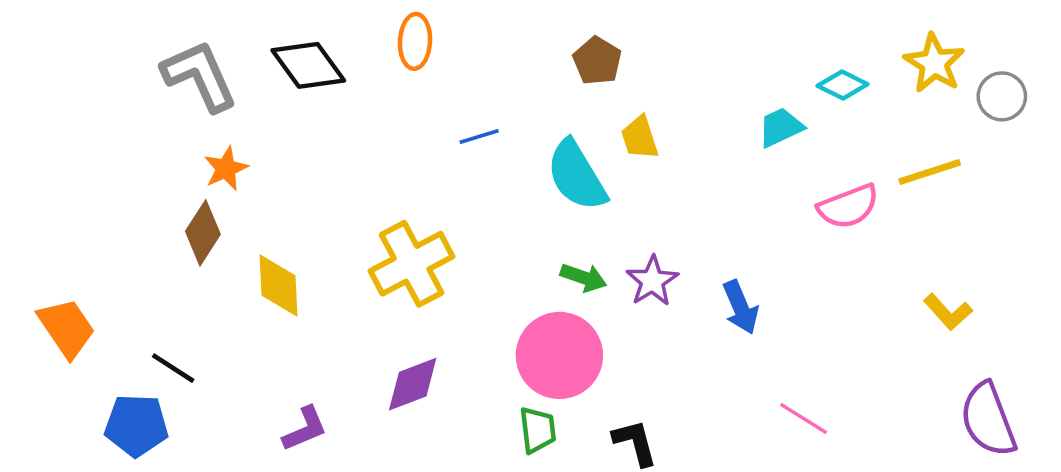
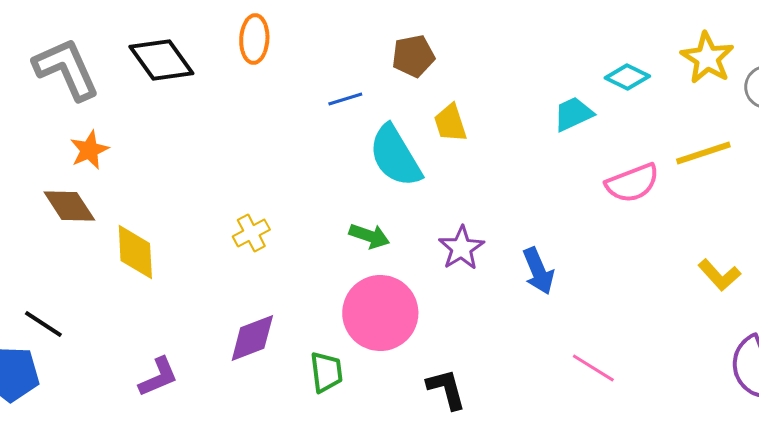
brown pentagon: (597, 61) -> (413, 56), turned 30
blue line: (479, 137) -> (345, 99), moved
brown diamond: (203, 233) -> (69, 206), turned -66
yellow cross: (412, 264) -> (251, 233), size x0.5
green arrow: (583, 277) -> (369, 236), moved
green trapezoid: (538, 430) -> (326, 372), moved

